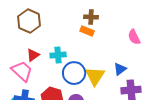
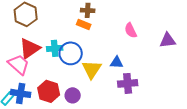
red triangle: (33, 55) -> (30, 48), size x1.6
blue triangle: (120, 69) -> (117, 62), turned 40
blue circle: (74, 73) -> (71, 53), moved

